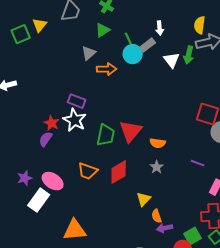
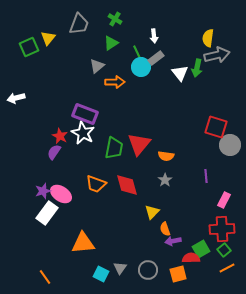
white arrow: (160, 28) -> (154, 36), moved
purple rectangle: (77, 101) -> (85, 114), size x1.4
purple line: (198, 163) -> (206, 176), turned 64
red diamond: (119, 172) -> (127, 185), turned -75
purple star: (25, 178) -> (43, 191), moved

